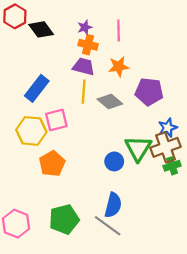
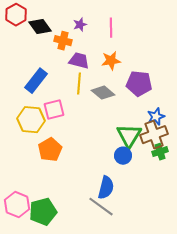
orange cross: (88, 45) -> (63, 41), moved
blue circle: (114, 161) -> (123, 156), moved
green pentagon: (64, 219) -> (43, 212), moved

